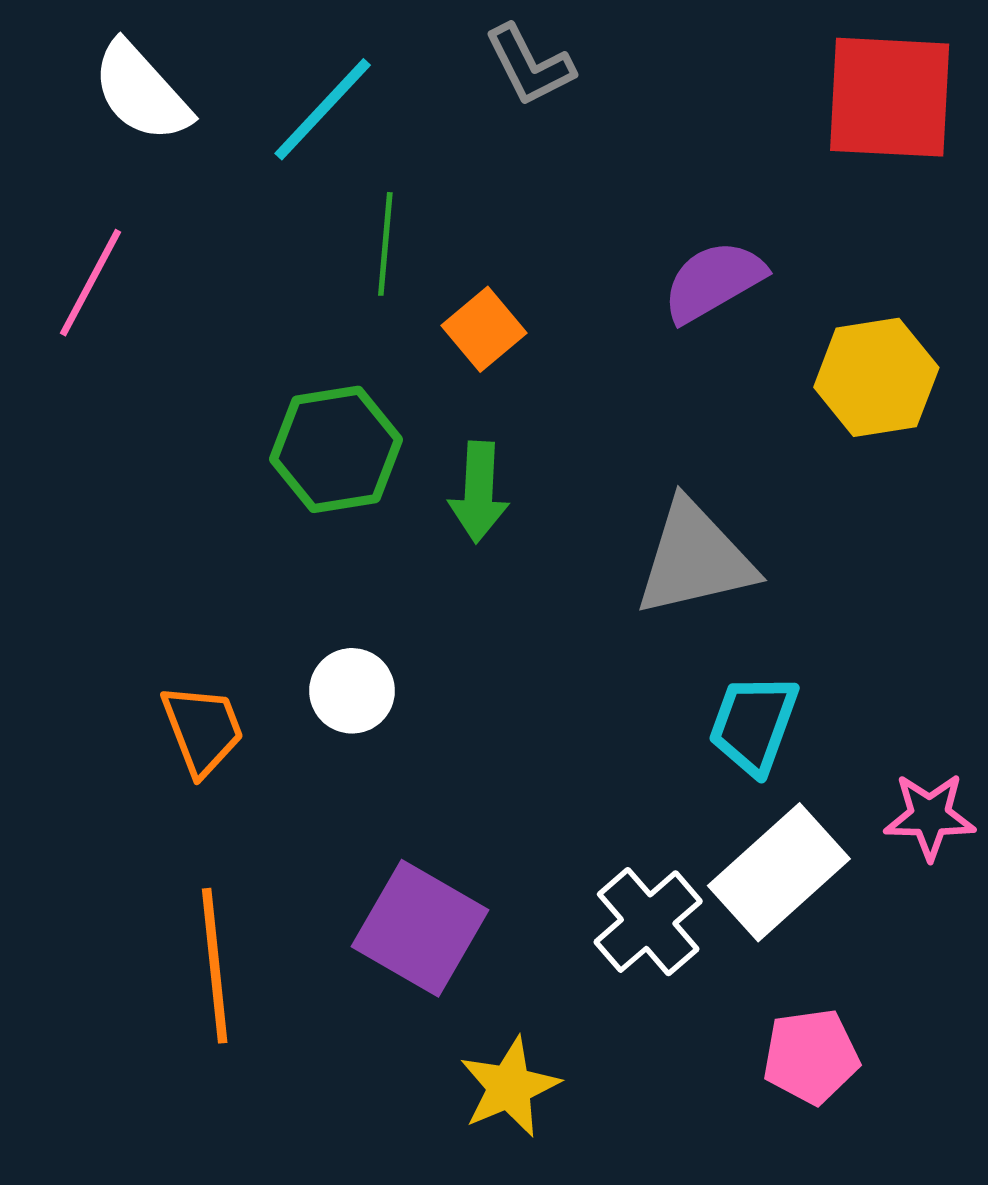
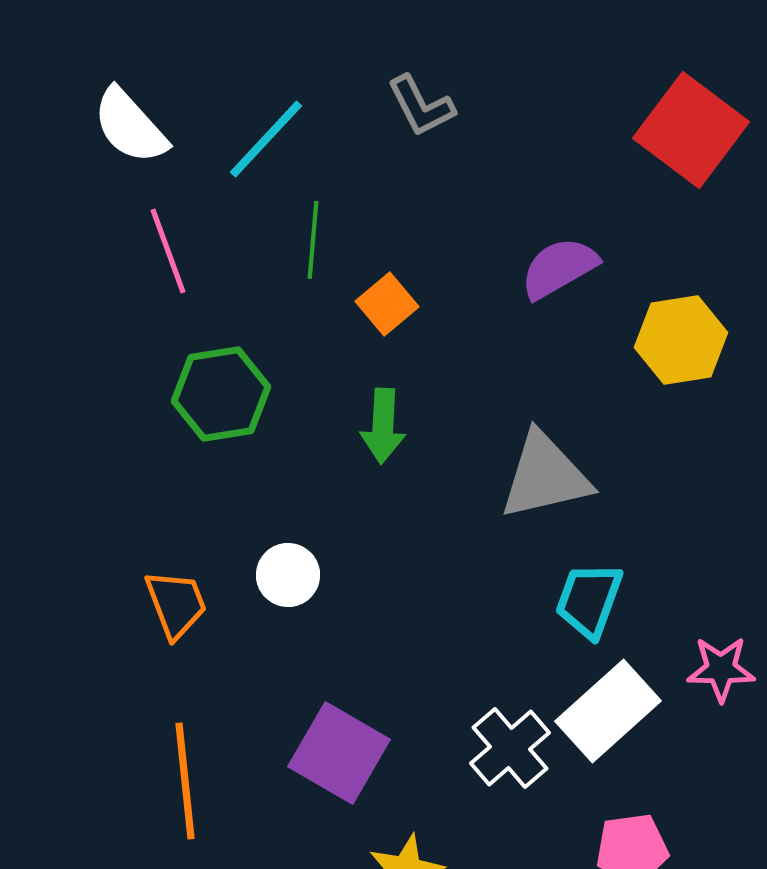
red square: (890, 97) -> (691, 130), turned 34
pink line: (91, 283) -> (168, 251), moved, turned -48
green hexagon: (336, 449) -> (221, 394), moved

